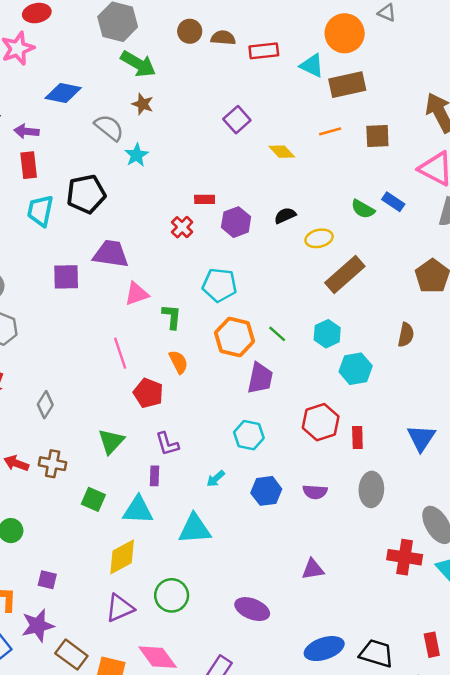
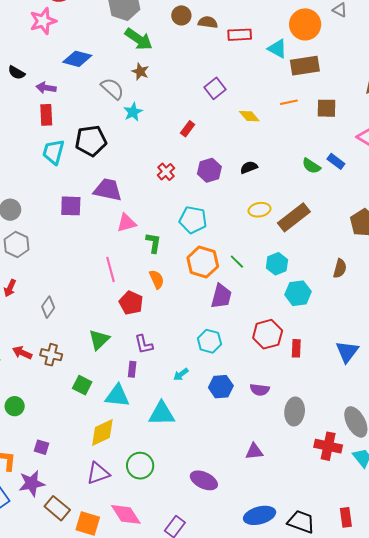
red rectangle: (205, 199) -> (188, 129), moved, turned -56
yellow ellipse: (319, 238) -> (259, 210), moved
gray ellipse: (371, 489) -> (295, 411), moved

